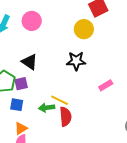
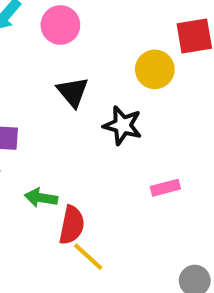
black triangle: (30, 62) -> (73, 92), moved
yellow line: (60, 100) -> (88, 257), moved

